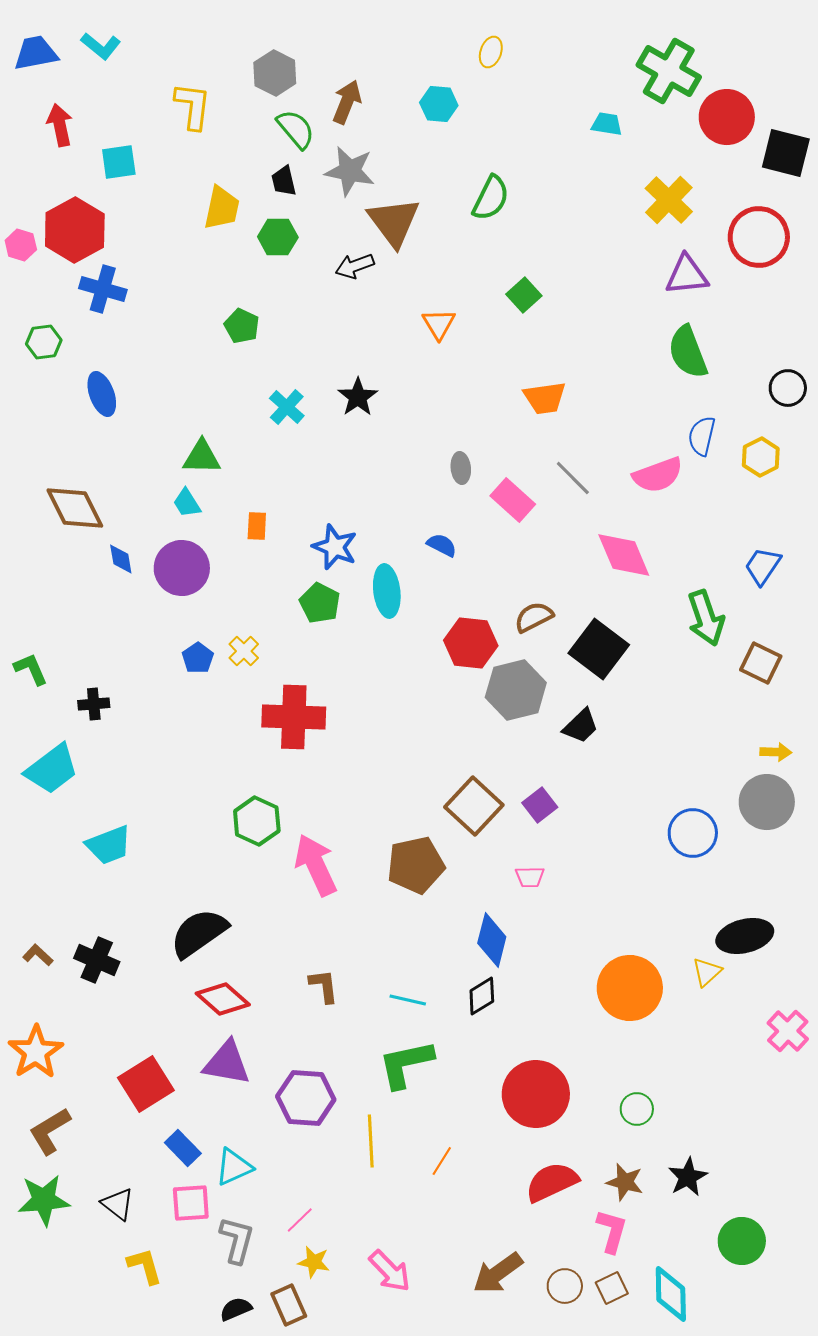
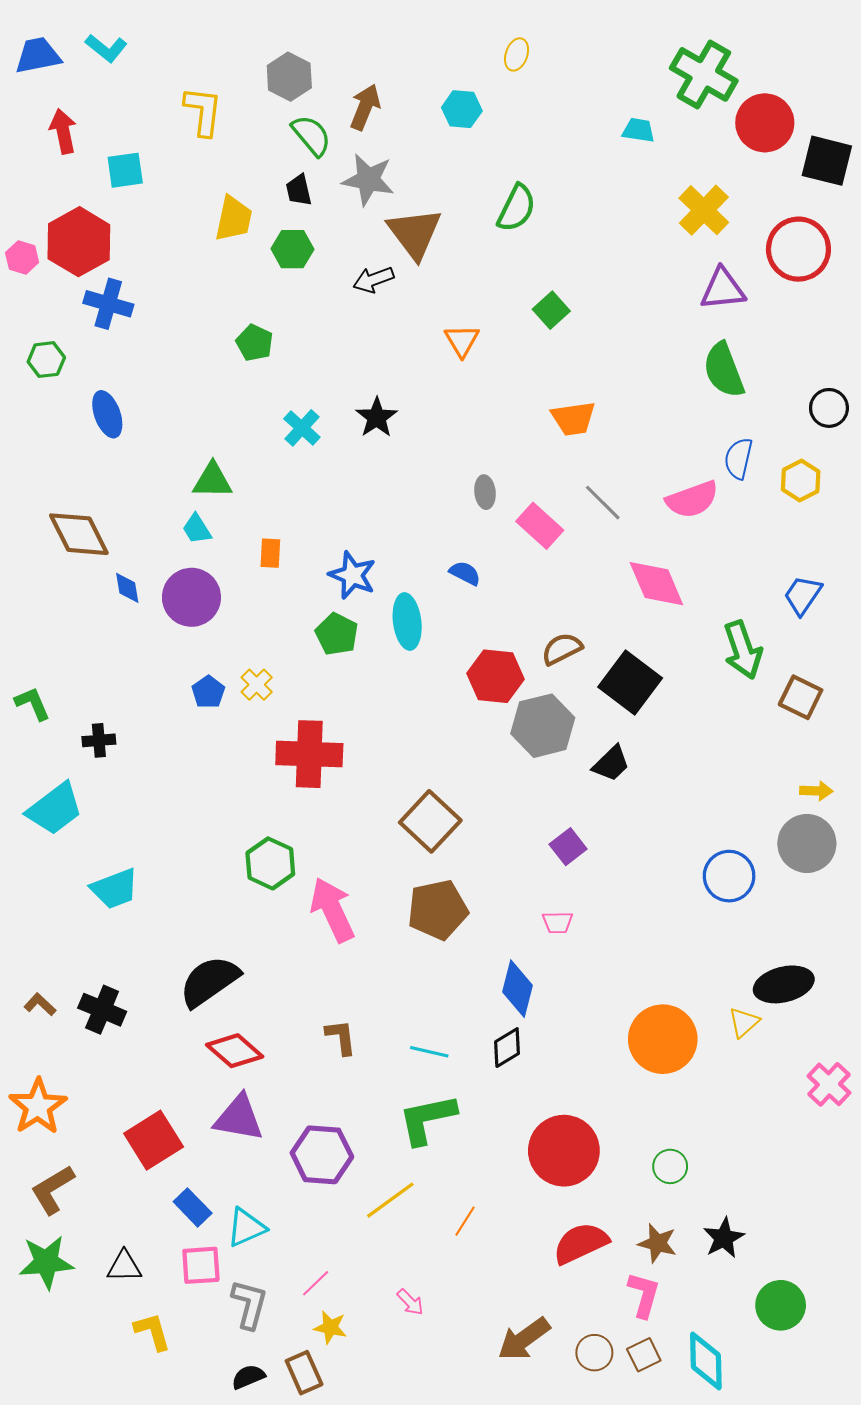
brown square: (474, 806) -> (430, 821), moved
yellow line: (371, 1141) -> (390, 1200), turned 57
black triangle: (118, 1204) -> (124, 1266), turned -39
pink arrow: (390, 1271) -> (410, 1302), moved, size x0.6

